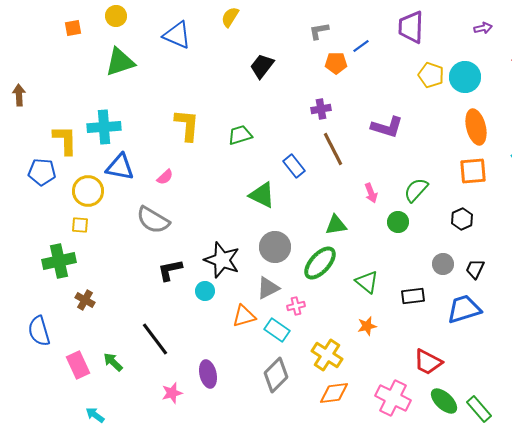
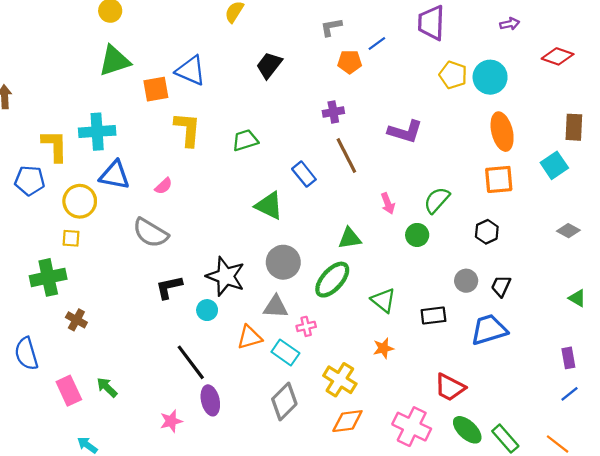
orange square: (73, 28) -> (156, 89), moved, size x1.4
blue triangle: (177, 35) -> (191, 71), moved
gray triangle: (268, 288) -> (276, 307), turned 30
black line: (155, 339) -> (191, 362), moved

